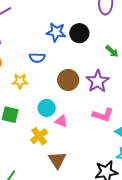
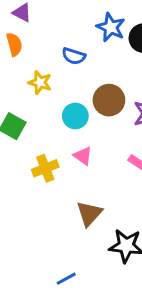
cyan circle: (47, 108) -> (75, 116), moved
brown triangle: (57, 160) -> (89, 213), moved

